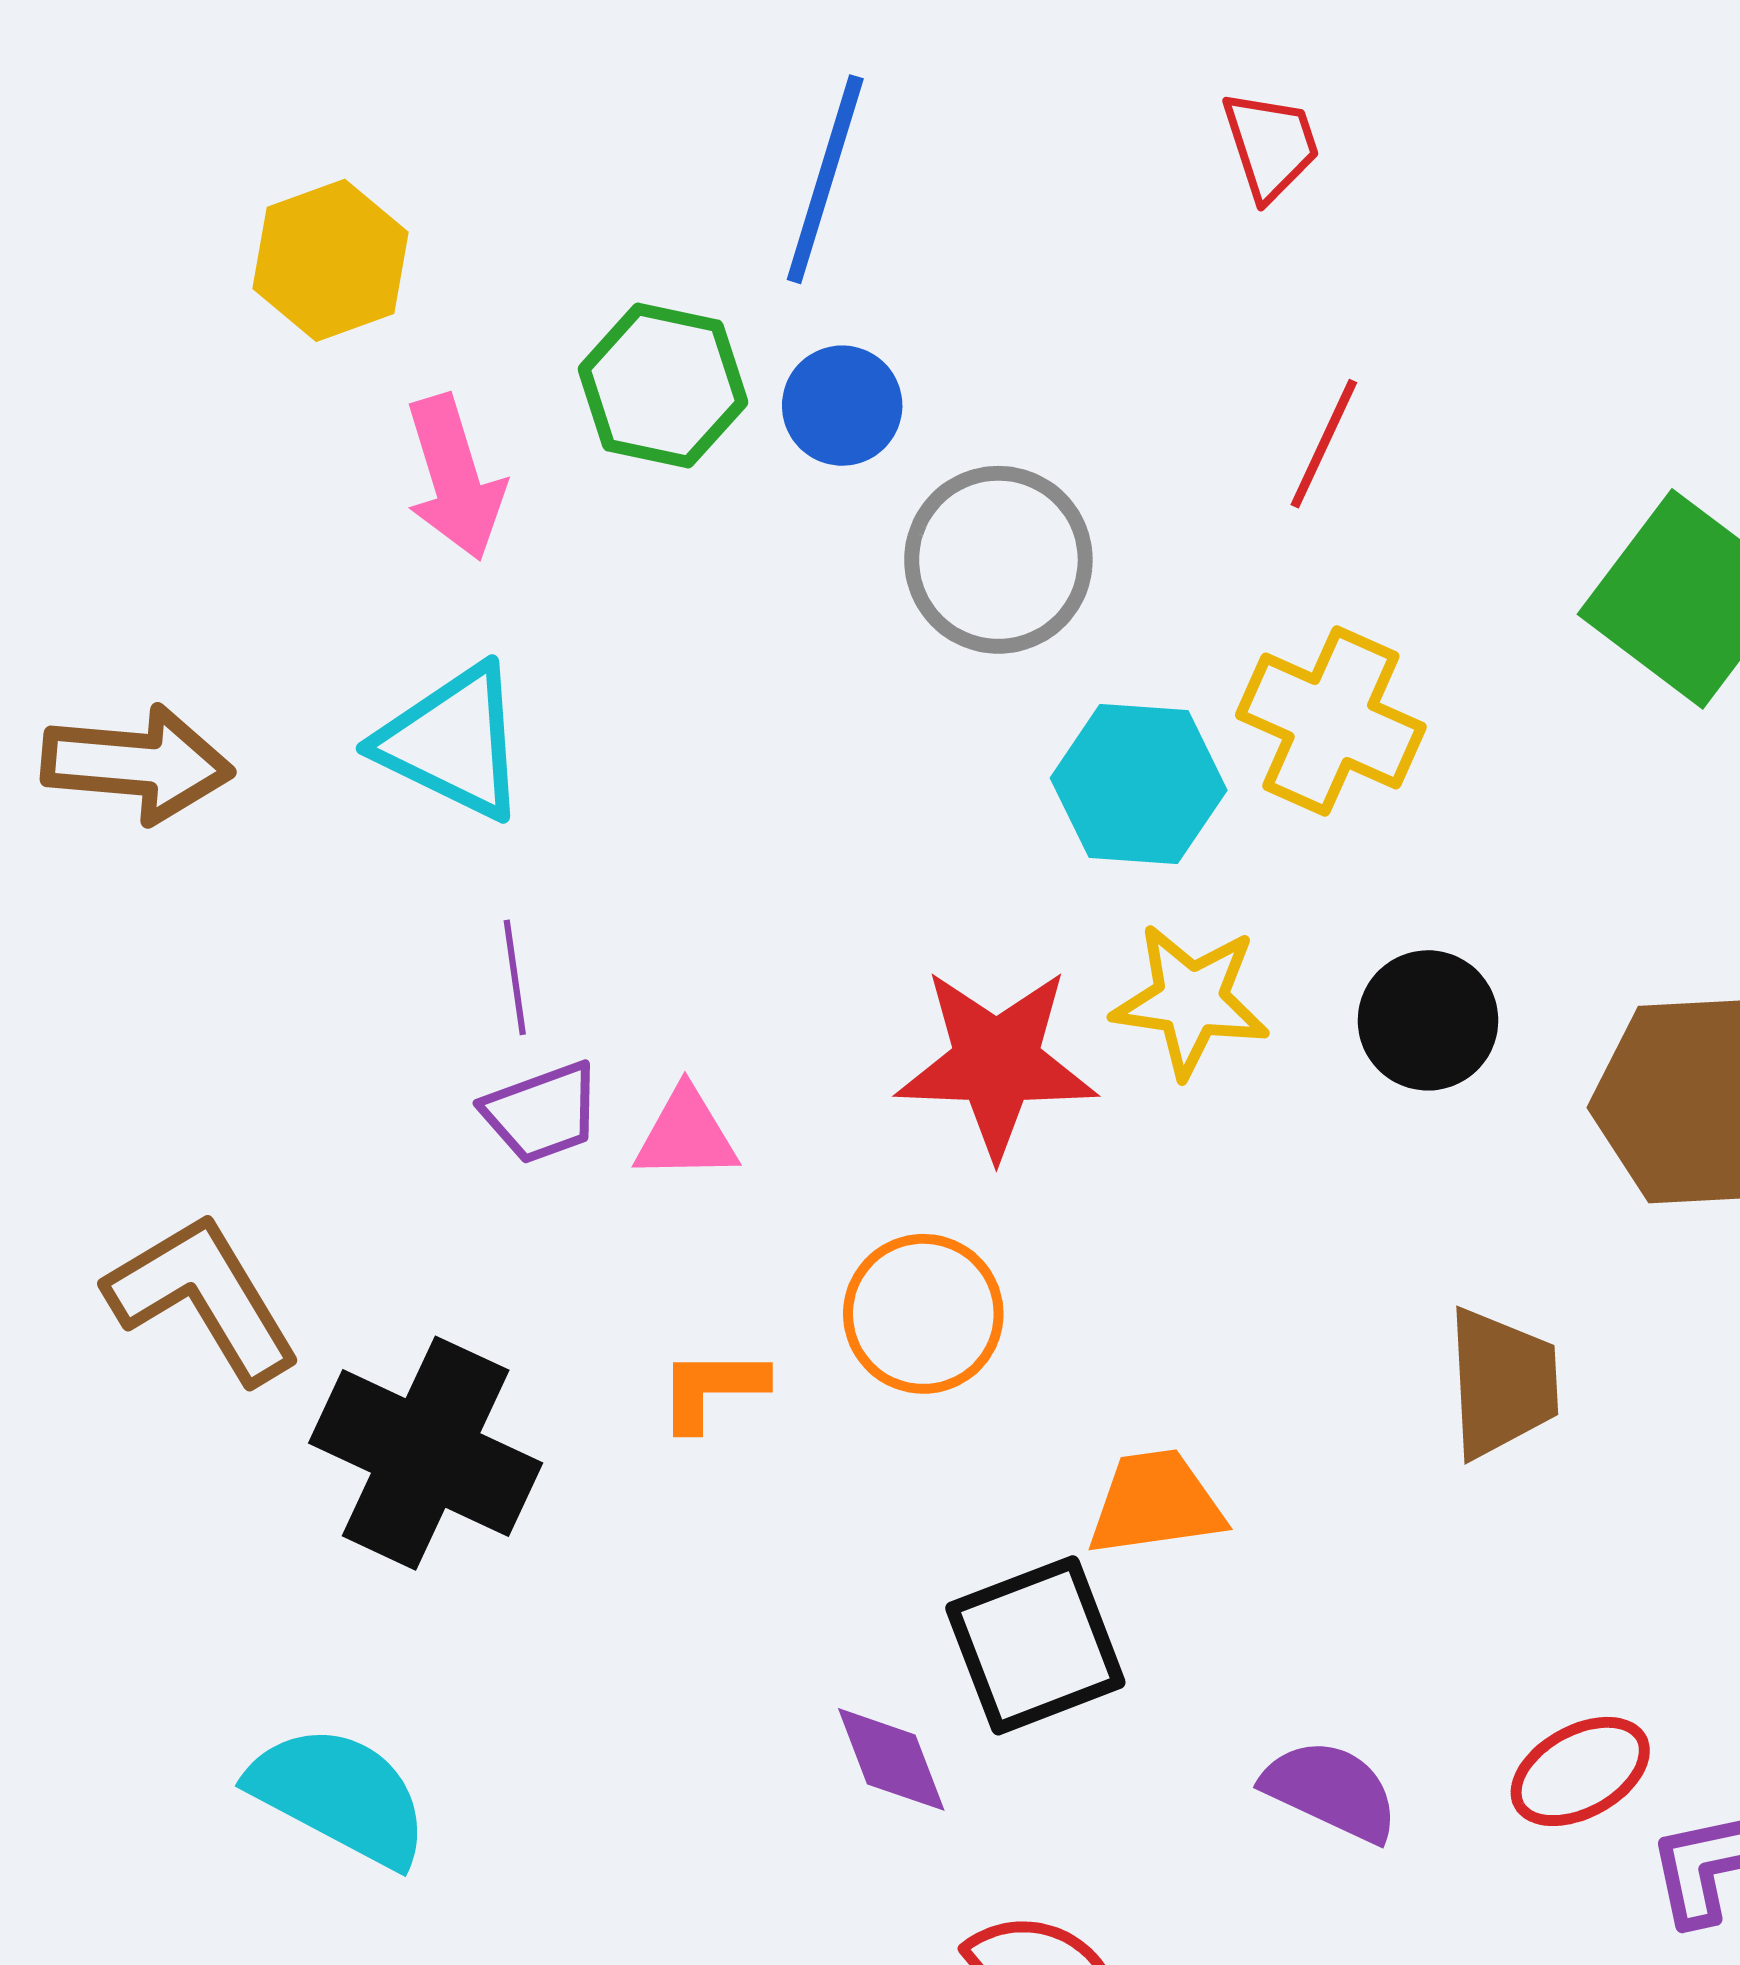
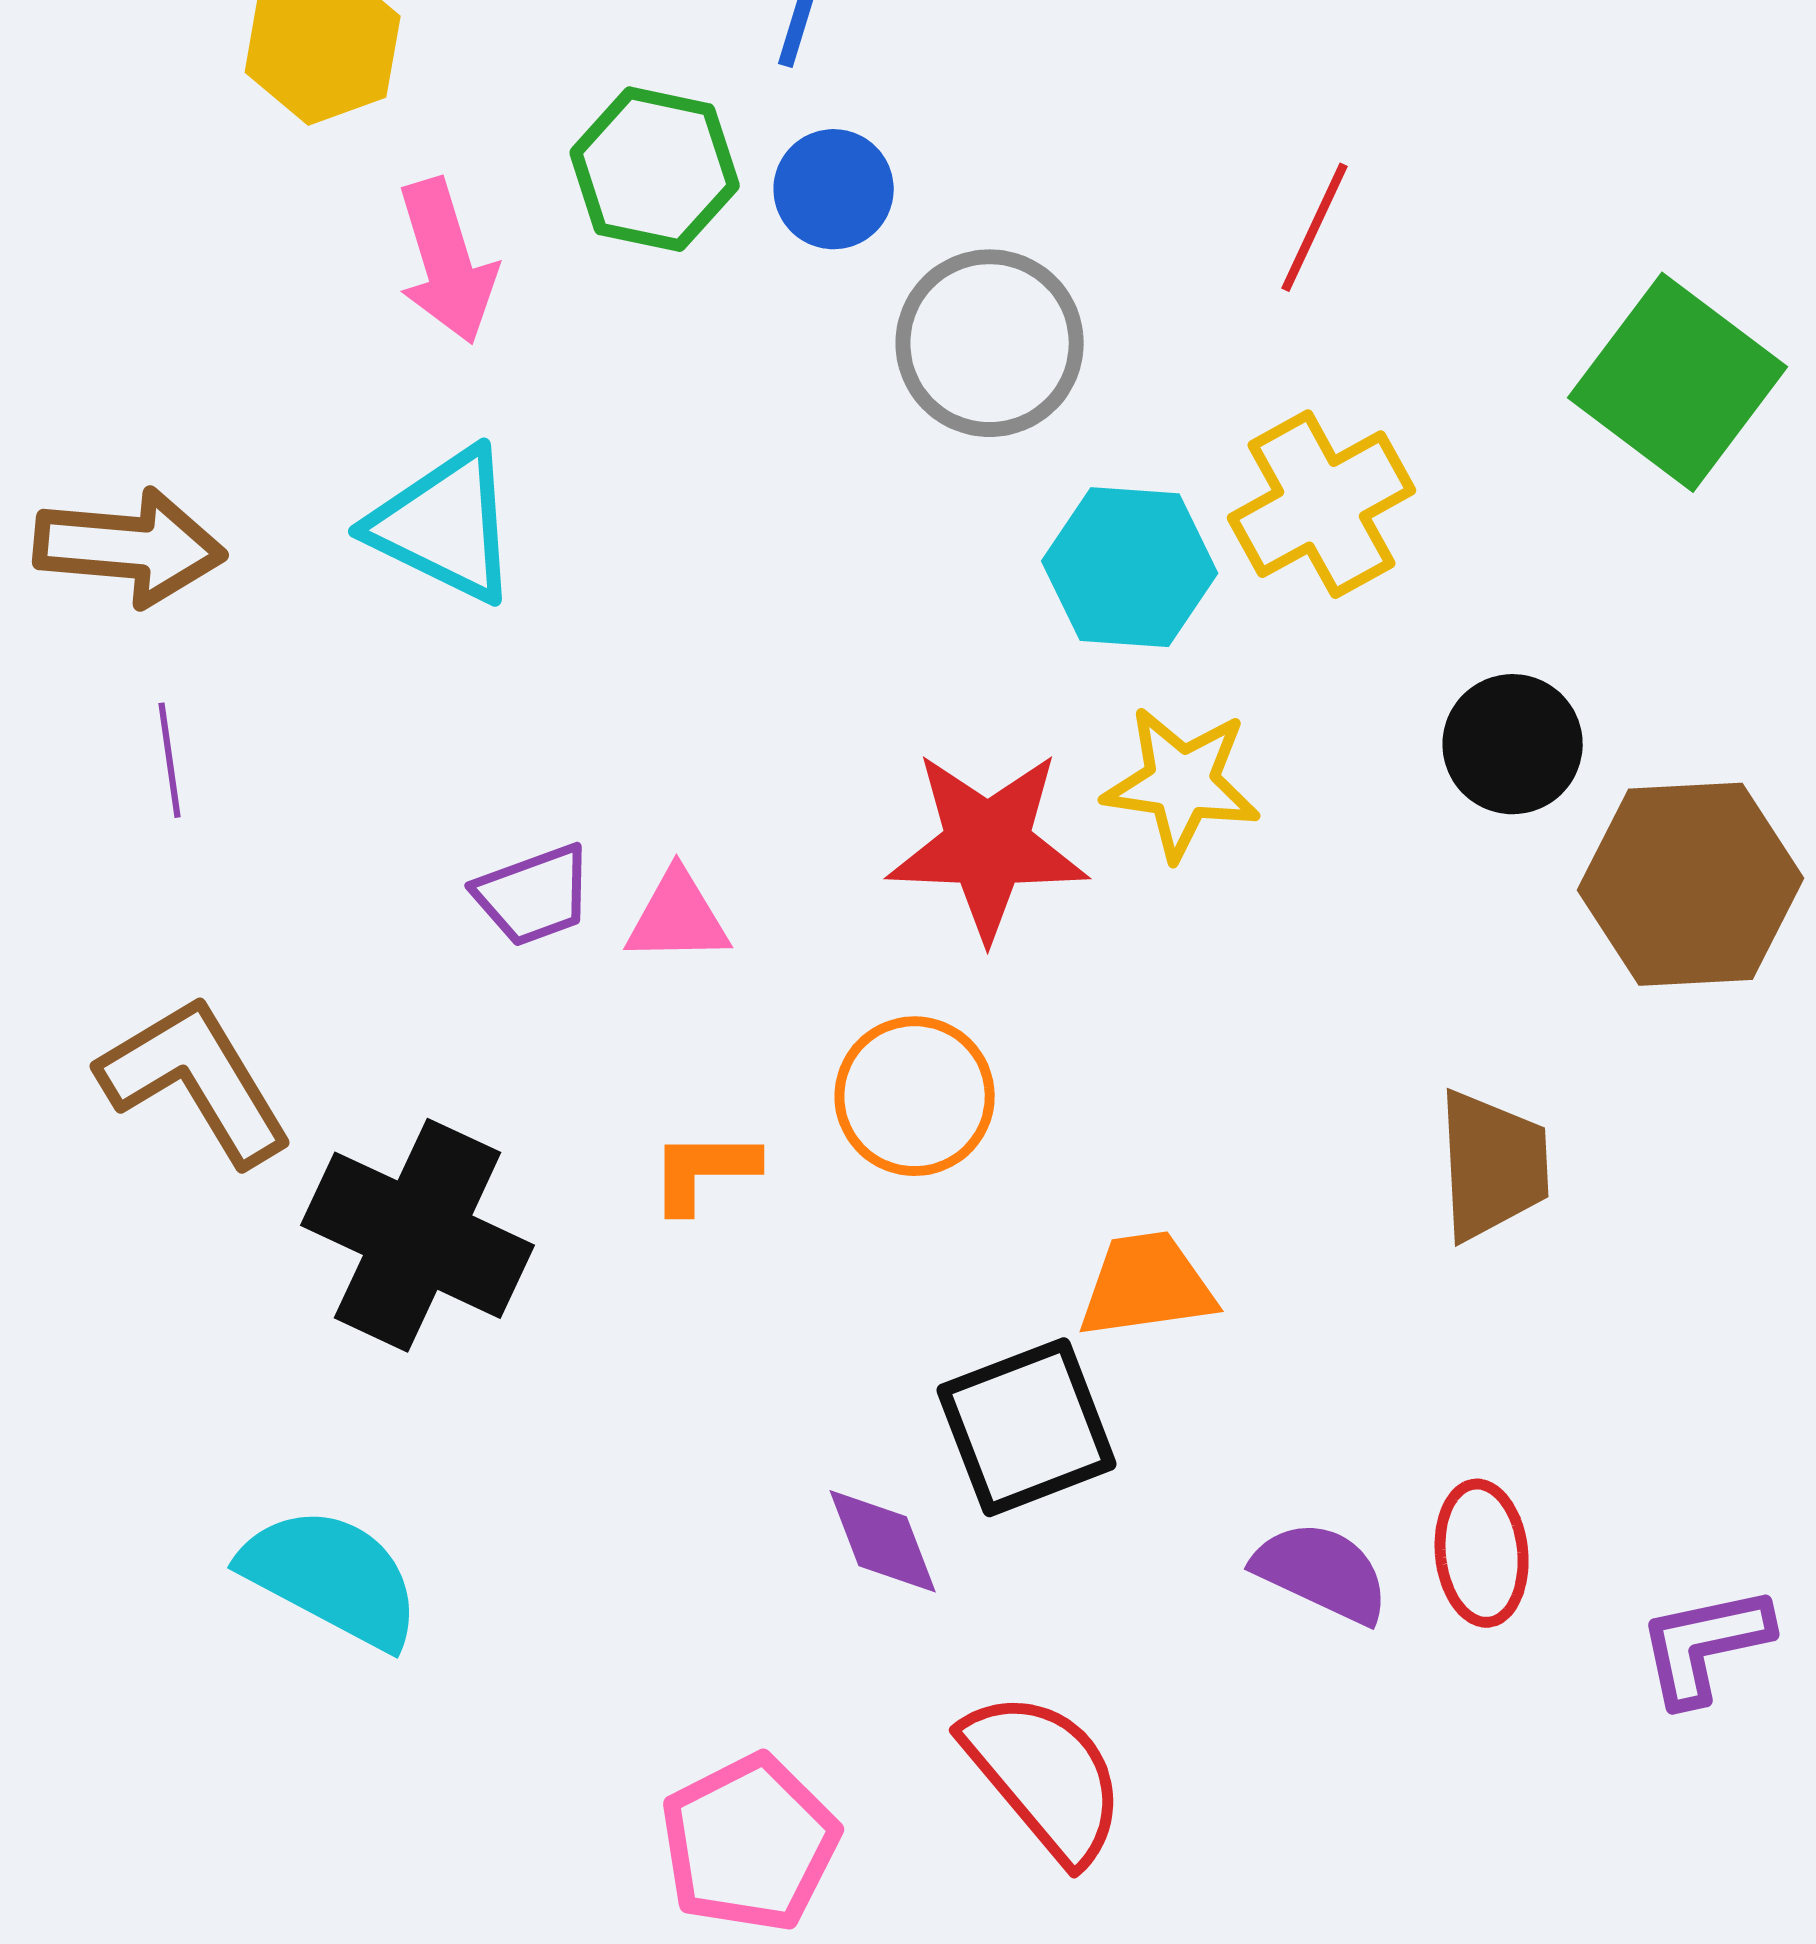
yellow cross: (1331, 721) -> (1322, 504), turned 37
purple line: (515, 977) -> (170, 760), moved
black circle: (1428, 1020) -> (1513, 744), moved
red ellipse: (1580, 1771) -> (1482, 1553), moved, turned -67

